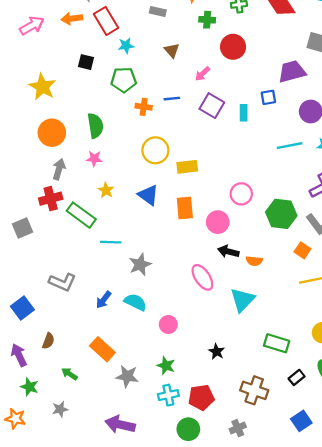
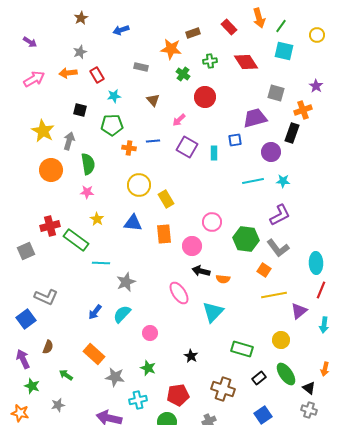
green cross: (207, 20) -> (183, 74), turned 32
red rectangle: (106, 21) -> (97, 75), size x0.7
yellow rectangle: (187, 167) -> (166, 199), turned 66
gray arrow: (59, 169) -> (69, 141), moved
blue triangle: (148, 195) -> (133, 223), turned -30
gray L-shape: (62, 282) -> (46, 297), moved
cyan semicircle: (135, 302) -> (122, 314), turned -72
cyan cross: (168, 395) -> (138, 400), moved

